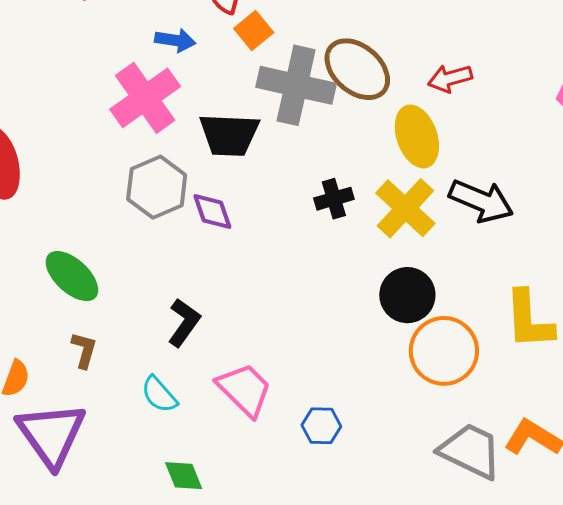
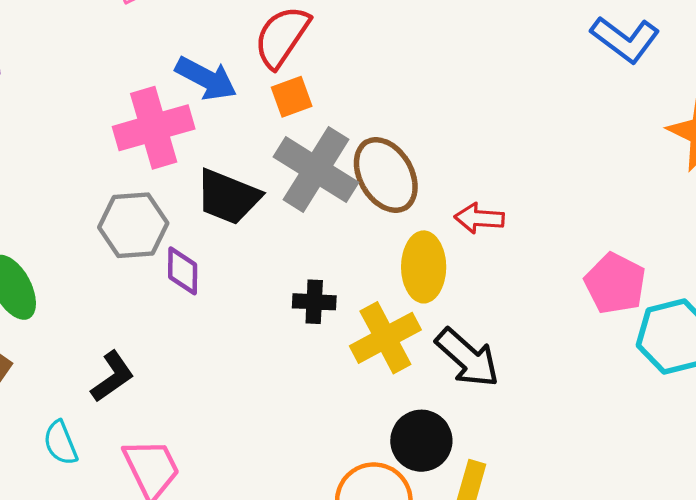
blue arrow: (175, 40) -> (206, 78), size x1.4
black circle: (407, 295) -> (421, 441), moved

